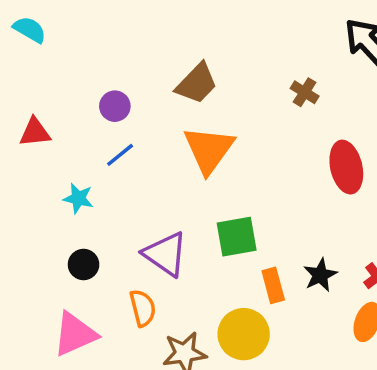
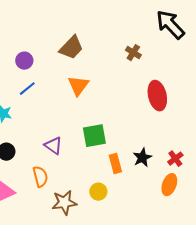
orange triangle: (209, 150) -> (78, 86), size x0.7
purple triangle: (165, 254) -> (53, 146), size x0.7
yellow circle: (244, 334) -> (98, 192), size x0.6

